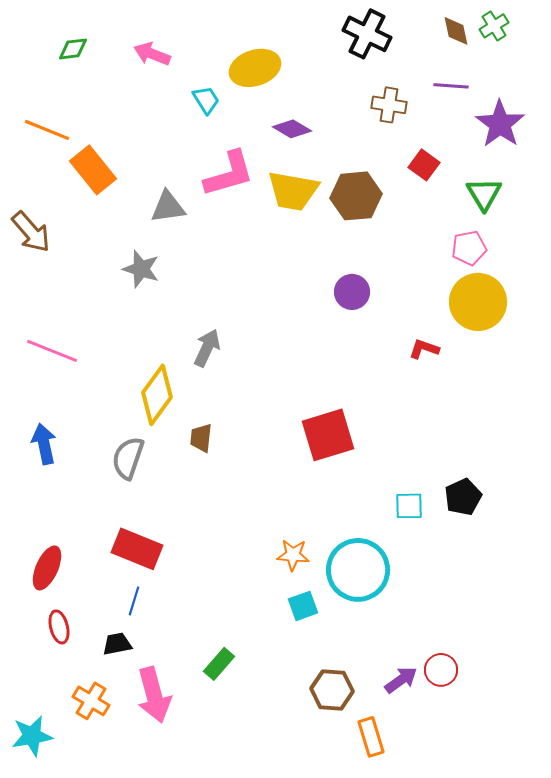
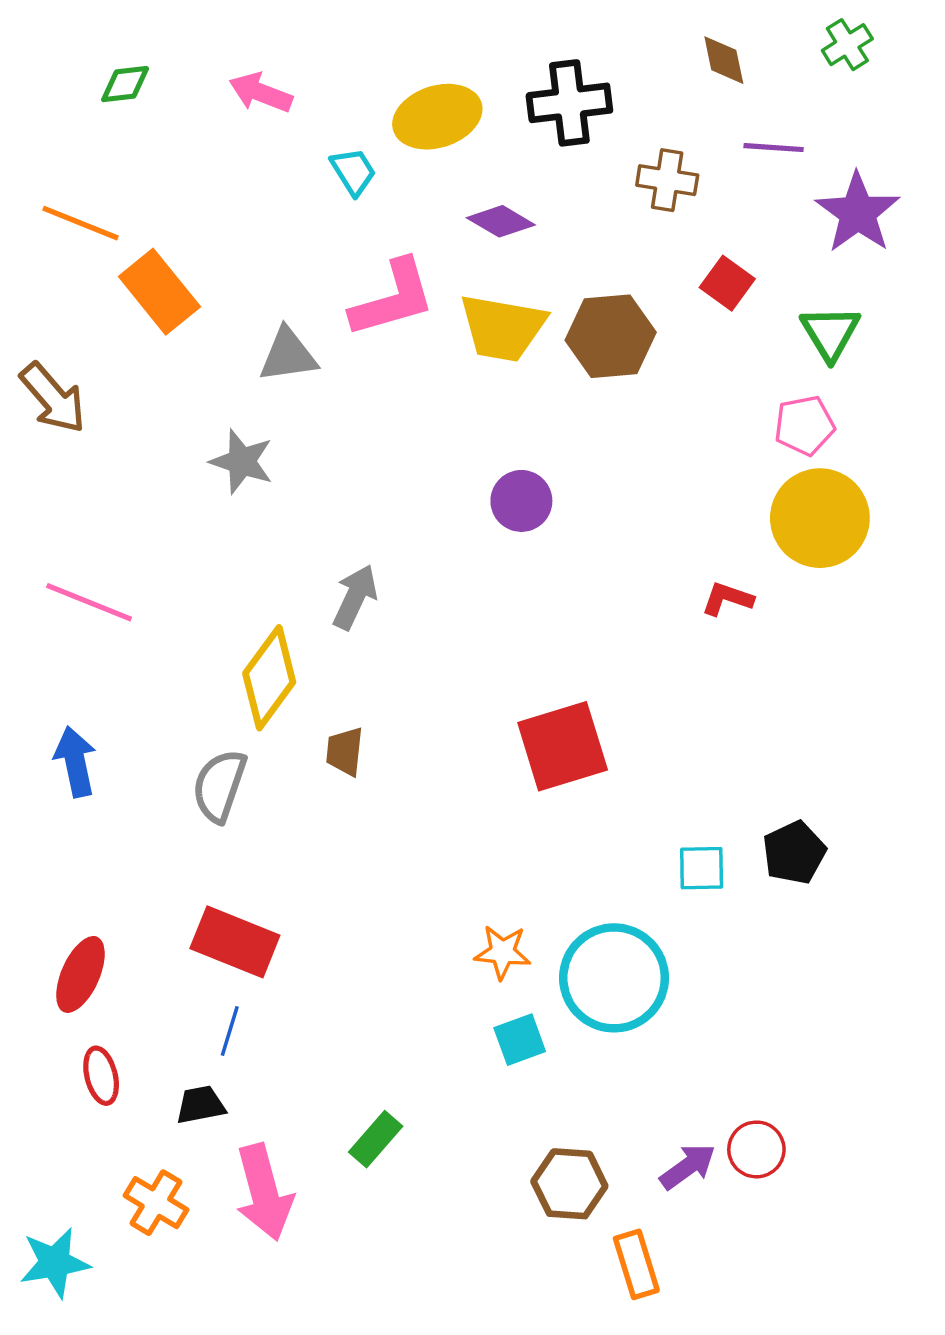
brown diamond: (456, 31) -> (724, 60), moved
black cross: (367, 34) -> (569, 103), moved, turned -33
purple circle: (352, 292) -> (521, 501), moved

